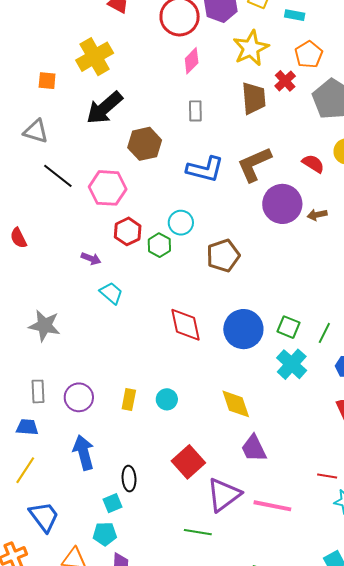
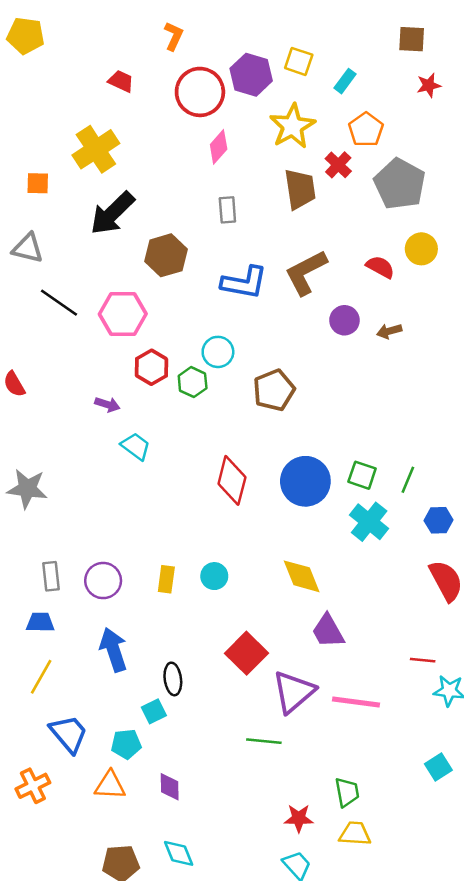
cyan rectangle: (295, 15) -> (345, 81), turned -60
purple circle: (282, 204) -> (344, 320), size x0.6
red diamond: (186, 325) -> (232, 480), turned 30
gray star: (44, 326) -> (27, 489), moved
cyan pentagon: (105, 534) -> (126, 744), moved

